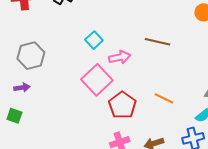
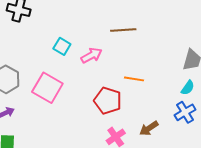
pink square: (97, 80) -> (47, 88), moved
orange line: (164, 98) -> (134, 79), moved

